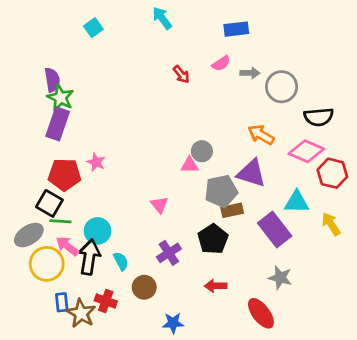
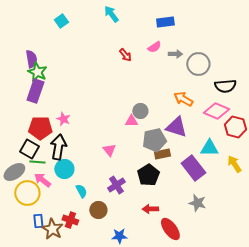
black arrow: (89, 257) -> (58, 147), moved
red ellipse: (261, 313) -> (170, 229), moved

